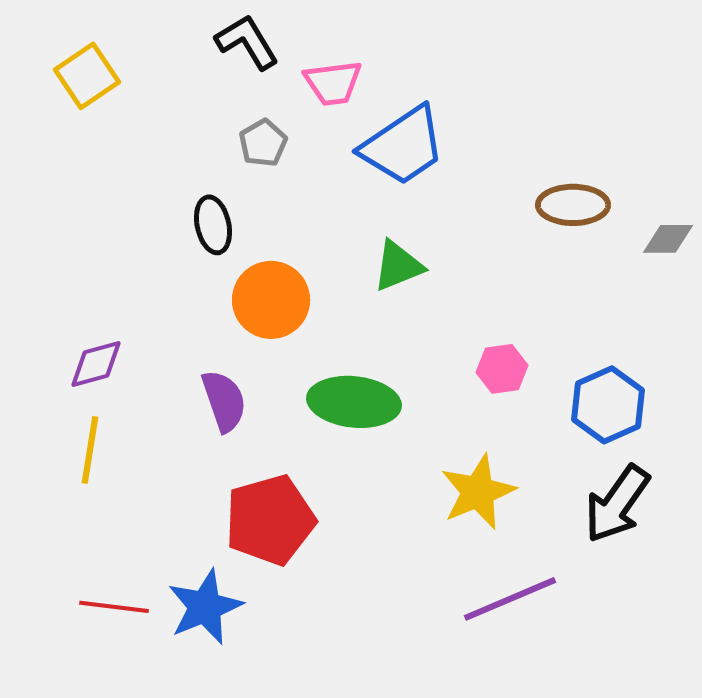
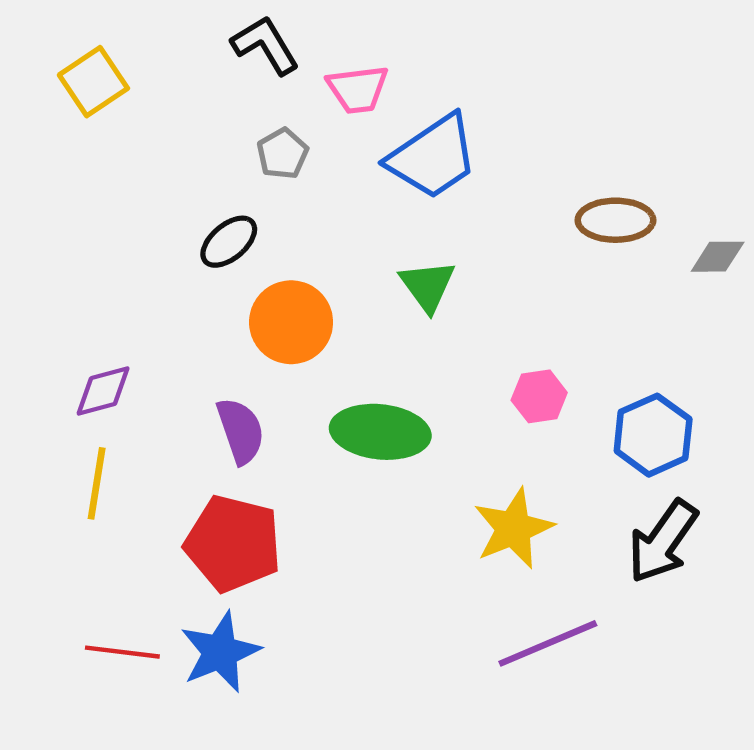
black ellipse: (213, 225) -> (229, 242), turned 62
green triangle: (398, 266) -> (427, 286), turned -44
red pentagon: (270, 520) -> (233, 544), moved, turned 30

